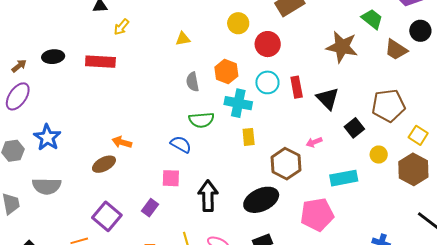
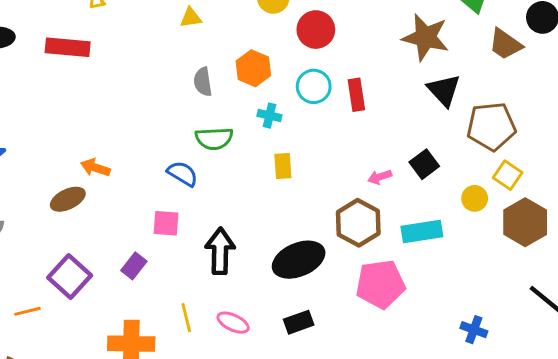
black triangle: (328, 99) -> (444, 90), moved
cyan cross: (238, 103) -> (269, 116), size x0.6
black square: (354, 128) -> (424, 164), moved
yellow square: (418, 135) -> (508, 175), moved
brown hexagon: (286, 164) -> (358, 223), moved

